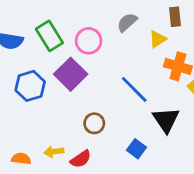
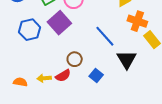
blue square: (137, 149) -> (96, 75), moved
red semicircle: (81, 159) -> (63, 76), moved

